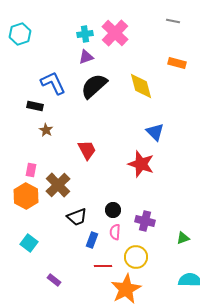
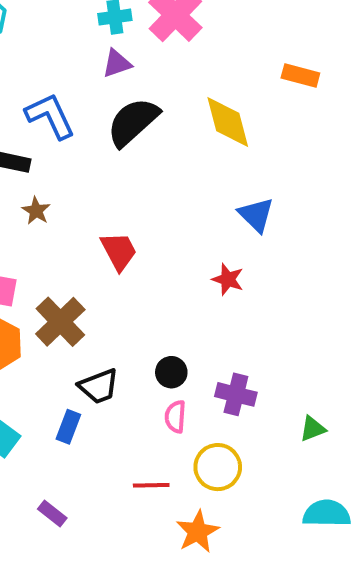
red star: (141, 164) -> (228, 279), size x0.6
blue rectangle: (92, 240) -> (68, 427), moved
orange star: (126, 289) -> (198, 532), size x0.7

